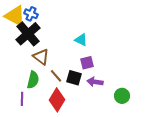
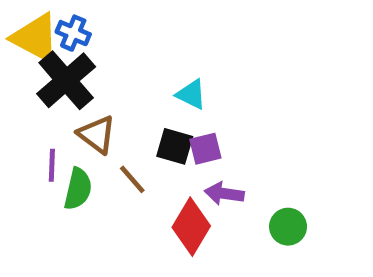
black square: (74, 78) -> (175, 146), moved
purple line: (22, 99) -> (52, 165), moved
red diamond: (57, 100) -> (191, 227), moved

